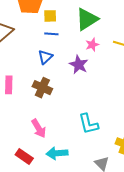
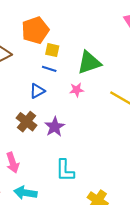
pink star: (92, 45) -> (77, 90), moved
purple star: (79, 65) -> (55, 127), moved

